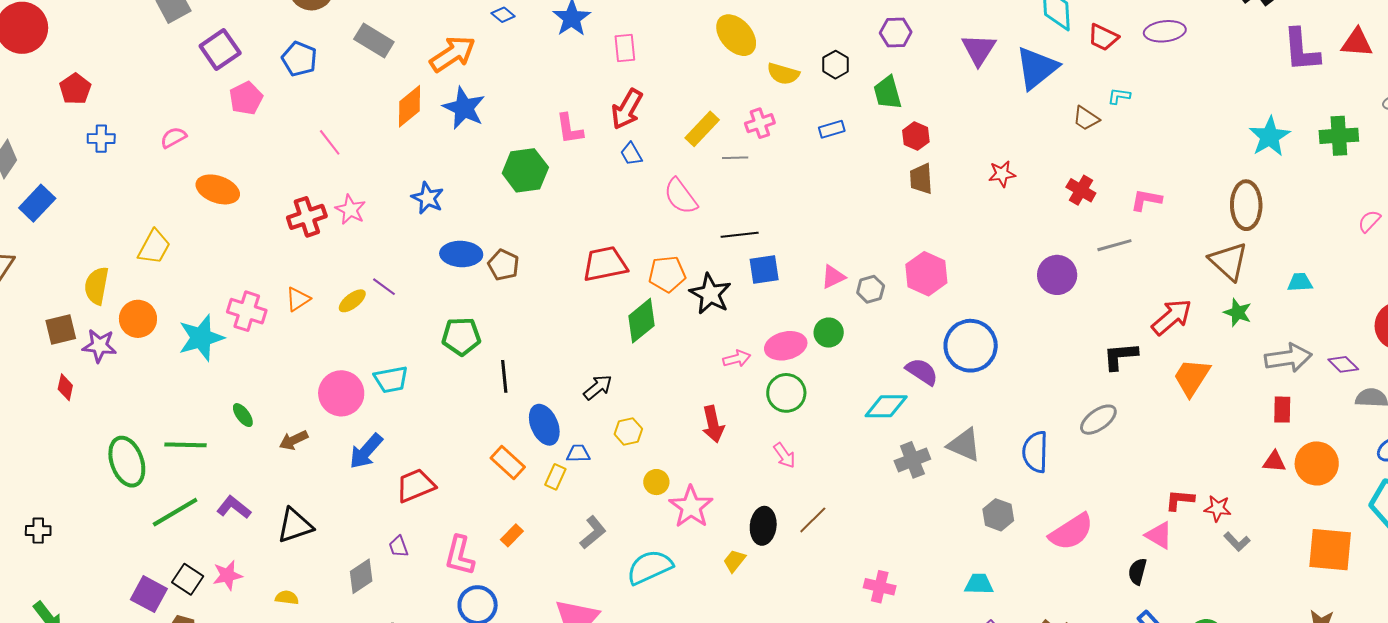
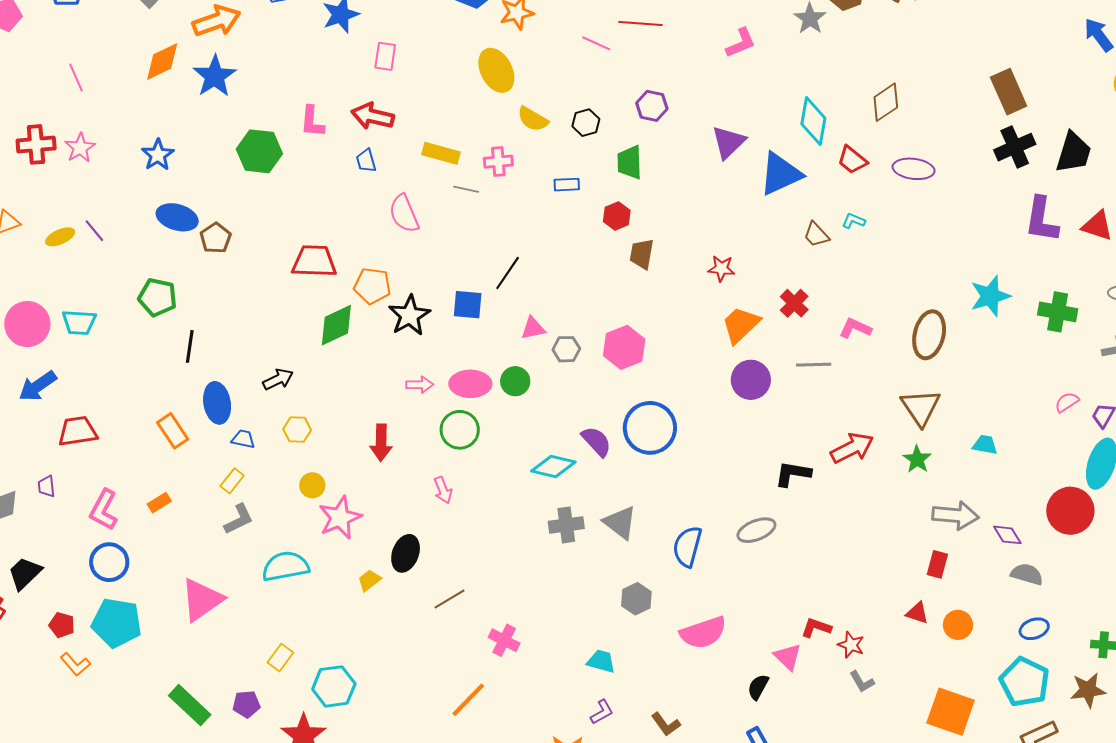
red arrow: (627, 109) -> (373, 116), turned 60
yellow rectangle: (702, 129) -> (441, 153), turned 48
red hexagon: (916, 136) -> (617, 216), moved
brown ellipse: (1246, 205) -> (929, 335), moved
black line: (740, 235) -> (508, 273), moved, turned -63
orange trapezoid: (1192, 377) -> (741, 325), moved
orange circle: (1317, 463) -> (958, 625), size x0.7
yellow rectangle: (555, 477) -> (232, 481), moved
brown line: (813, 520) -> (449, 599), moved

